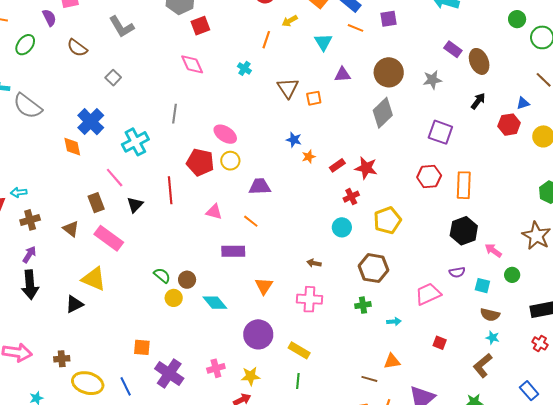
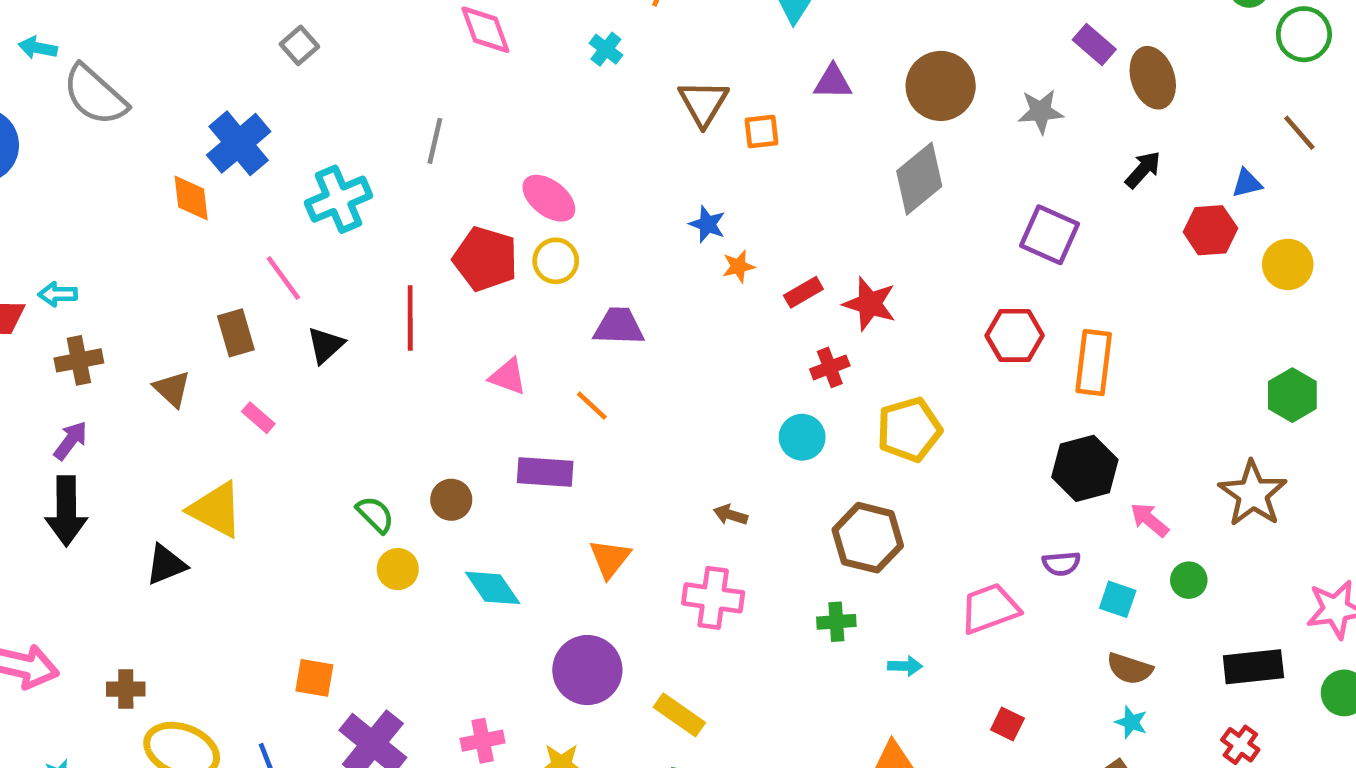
pink rectangle: (109, 238) -> (258, 418), size x0.5
brown circle: (187, 280) -> (451, 500), moved

